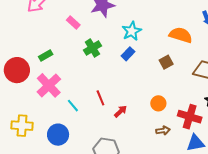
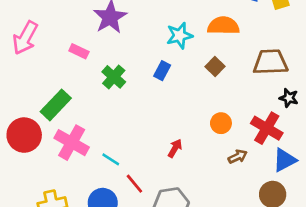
cyan star: (132, 31) -> (179, 36), moved, turned 30
green rectangle: (46, 56) -> (56, 105), size x1.6
red line: (100, 98) -> (134, 184), moved
red cross: (190, 117) -> (267, 128), turned 30

